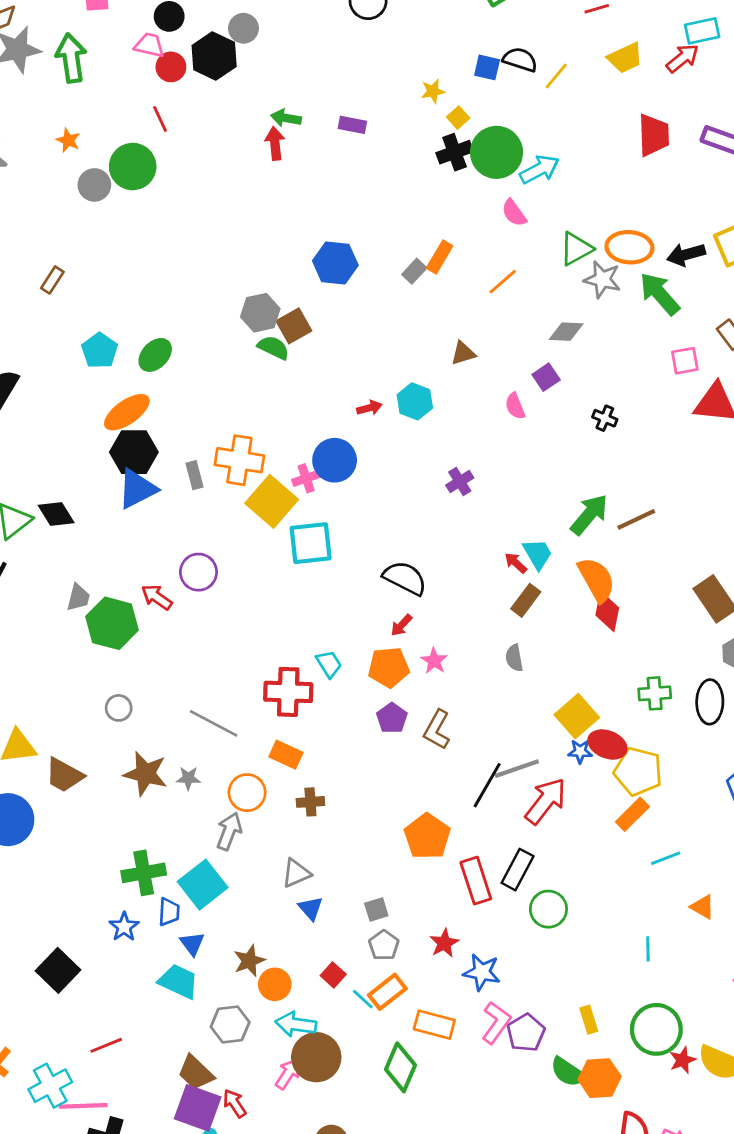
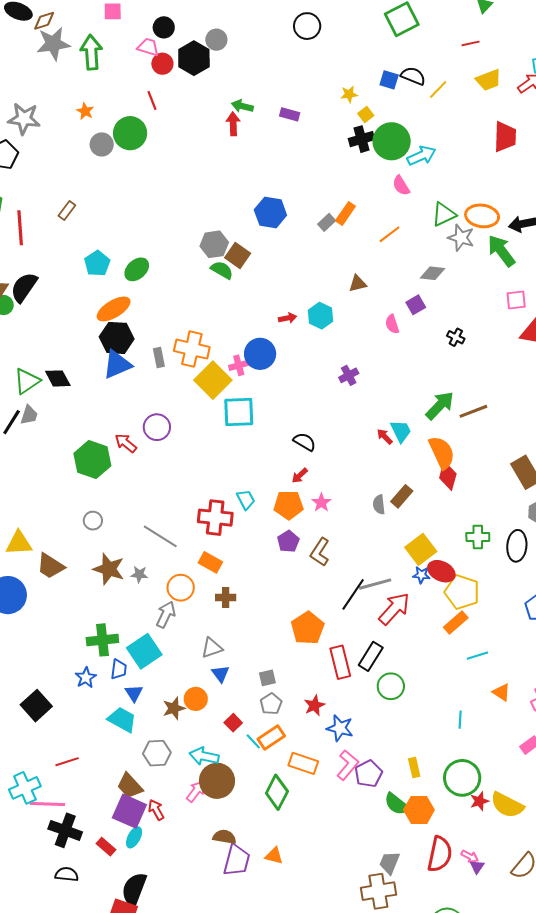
brown square: (294, 326) -> (238, 256), turned -30
black semicircle: (405, 578) -> (305, 442), size x0.7
gray trapezoid: (78, 597) -> (29, 415), moved
brown rectangle: (526, 600) -> (402, 496), moved
orange circle: (275, 984) -> (196, 699), moved

